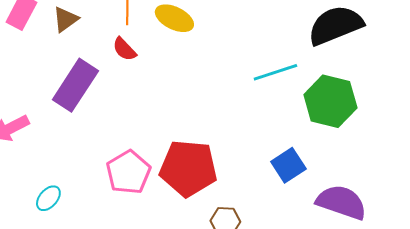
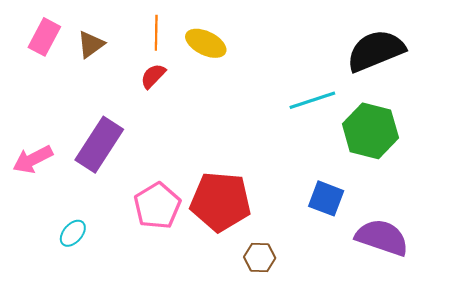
red semicircle: (124, 49) -> (153, 76), turned 88
purple rectangle: (75, 85) -> (99, 145), moved
blue square: (288, 165) -> (326, 198), turned -36

